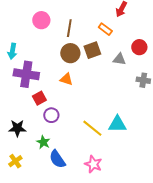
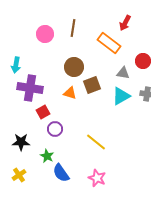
brown line: (69, 28) -> (73, 28), moved
orange rectangle: (105, 29) -> (109, 43), size x1.6
brown square: (92, 50) -> (92, 85), moved
cyan triangle: (117, 124) -> (121, 96), moved, turned -30

